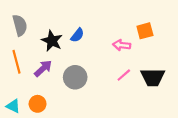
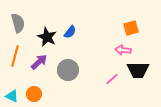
pink arrow: (122, 45) -> (123, 50), moved
orange line: (16, 62) -> (15, 56), turned 30
pink line: (124, 75) -> (112, 79), moved

